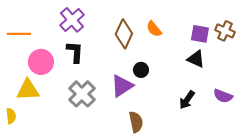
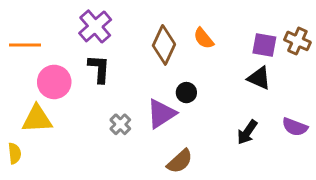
gray cross: (82, 94) -> (120, 124), moved, size x0.6
brown semicircle: (136, 122) -> (180, 161), turned 60

